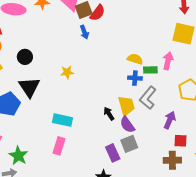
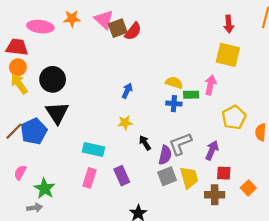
blue arrow: (84, 32) -> (127, 91), moved, turned -136
black circle: (25, 57) -> (53, 79), size x1.5
yellow star: (67, 72) -> (125, 123), moved
gray L-shape: (148, 98) -> (180, 144), moved, turned 30
yellow trapezoid: (126, 106) -> (189, 178), moved
purple semicircle: (127, 125) -> (165, 155), turned -132
purple rectangle: (113, 153) -> (122, 176), moved

